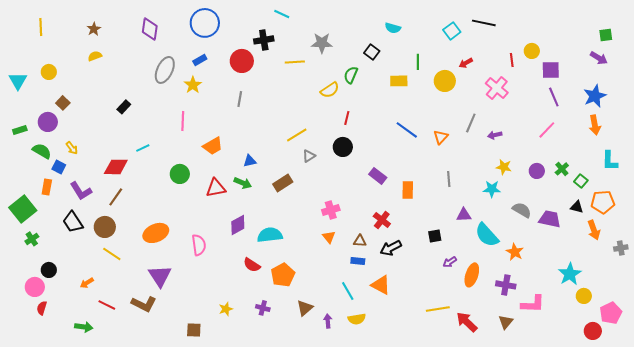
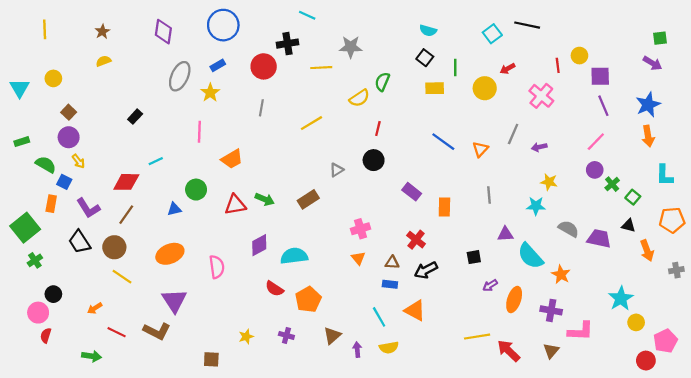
black square: (372, 52) -> (425, 58), moved
purple circle: (48, 122) -> (69, 137), moved
yellow line: (297, 135) -> (312, 123), moved
blue triangle: (250, 161) -> (174, 209), moved
purple circle: (537, 171) -> (595, 170), moved
orange pentagon: (603, 202) -> (672, 220), moved

